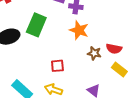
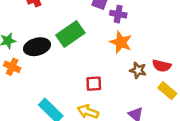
green rectangle: (36, 25) -> (70, 34), turned 30

